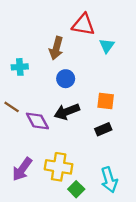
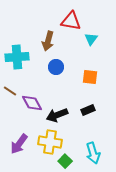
cyan cross: (20, 67) -> (17, 57), size x1.6
orange square: (106, 101) -> (90, 77), moved
black arrow: (67, 112) -> (57, 115), moved

